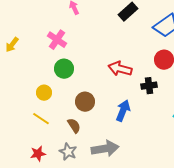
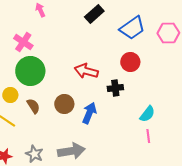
green circle: (64, 69) -> (30, 71), size x1.5
brown circle: (85, 102) -> (64, 104), moved
brown semicircle: (74, 126) -> (33, 106), moved

